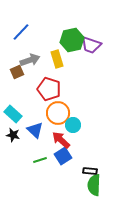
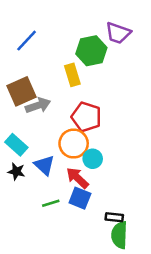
purple trapezoid: (91, 45) -> (118, 33), moved
gray arrow: (30, 60) -> (38, 105), moved
brown square: (17, 72) -> (21, 91), size x1.6
red pentagon: (49, 89) -> (86, 117), moved
blue square: (63, 156) -> (80, 198), turned -36

